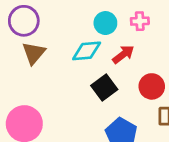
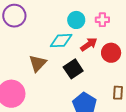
brown triangle: (34, 53) -> (38, 63), moved
red circle: (152, 86) -> (111, 53), moved

